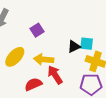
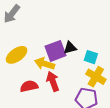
purple square: (37, 30) -> (55, 51), moved, size x1.5
black triangle: (74, 47) -> (70, 48), moved

